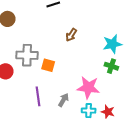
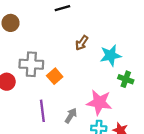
cyan star: (112, 44) -> (111, 55), moved
orange square: (48, 65) -> (55, 76), turned 32

